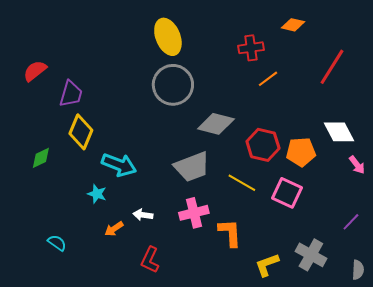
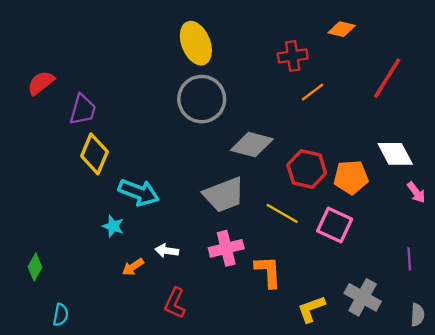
green diamond: (41, 158) -> (35, 267), moved, turned -35
purple line: (351, 222) -> (409, 259), turned -48
cyan semicircle: (57, 243) -> (61, 315), moved, turned 66

